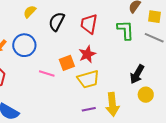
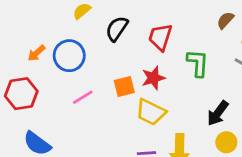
green L-shape: (125, 30) -> (198, 63), moved
pink line: (47, 73) -> (83, 97), moved, turned -56
yellow trapezoid: (88, 79) -> (151, 112), turned 35

